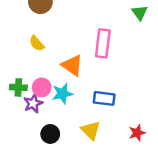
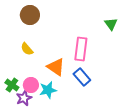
green cross: (18, 87) -> (12, 85), turned 32
blue rectangle: (104, 98) -> (82, 77), moved, turned 42

